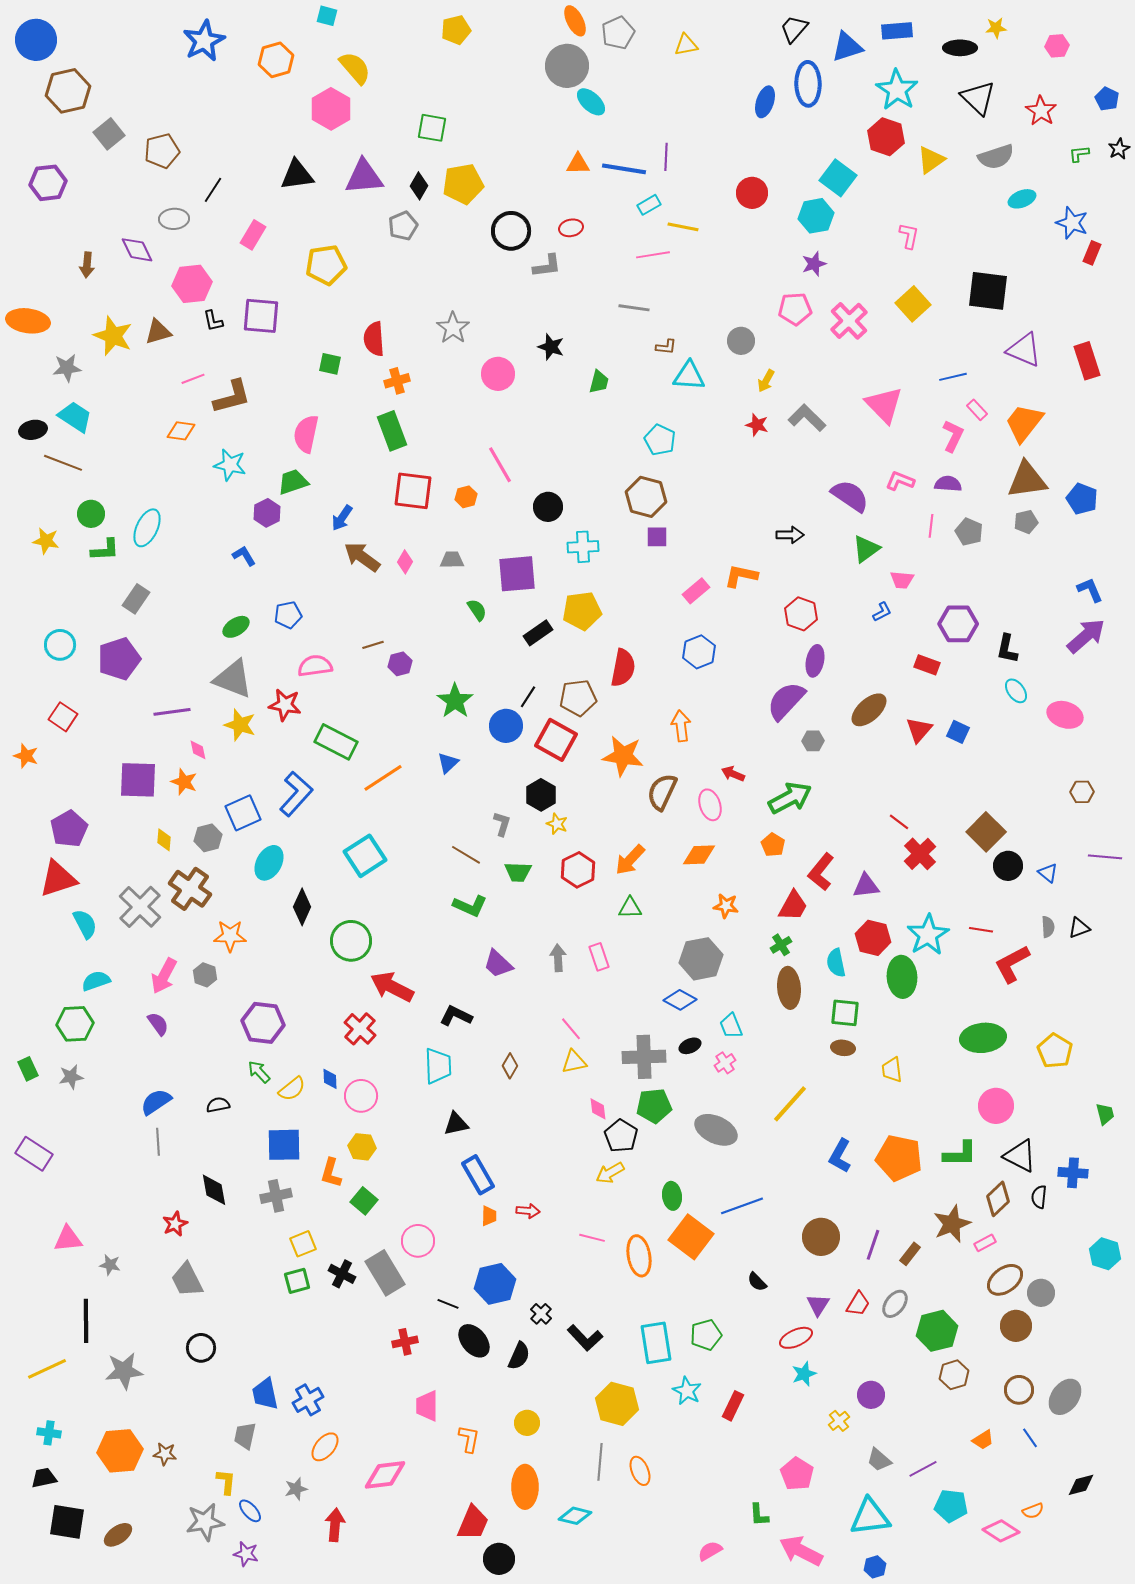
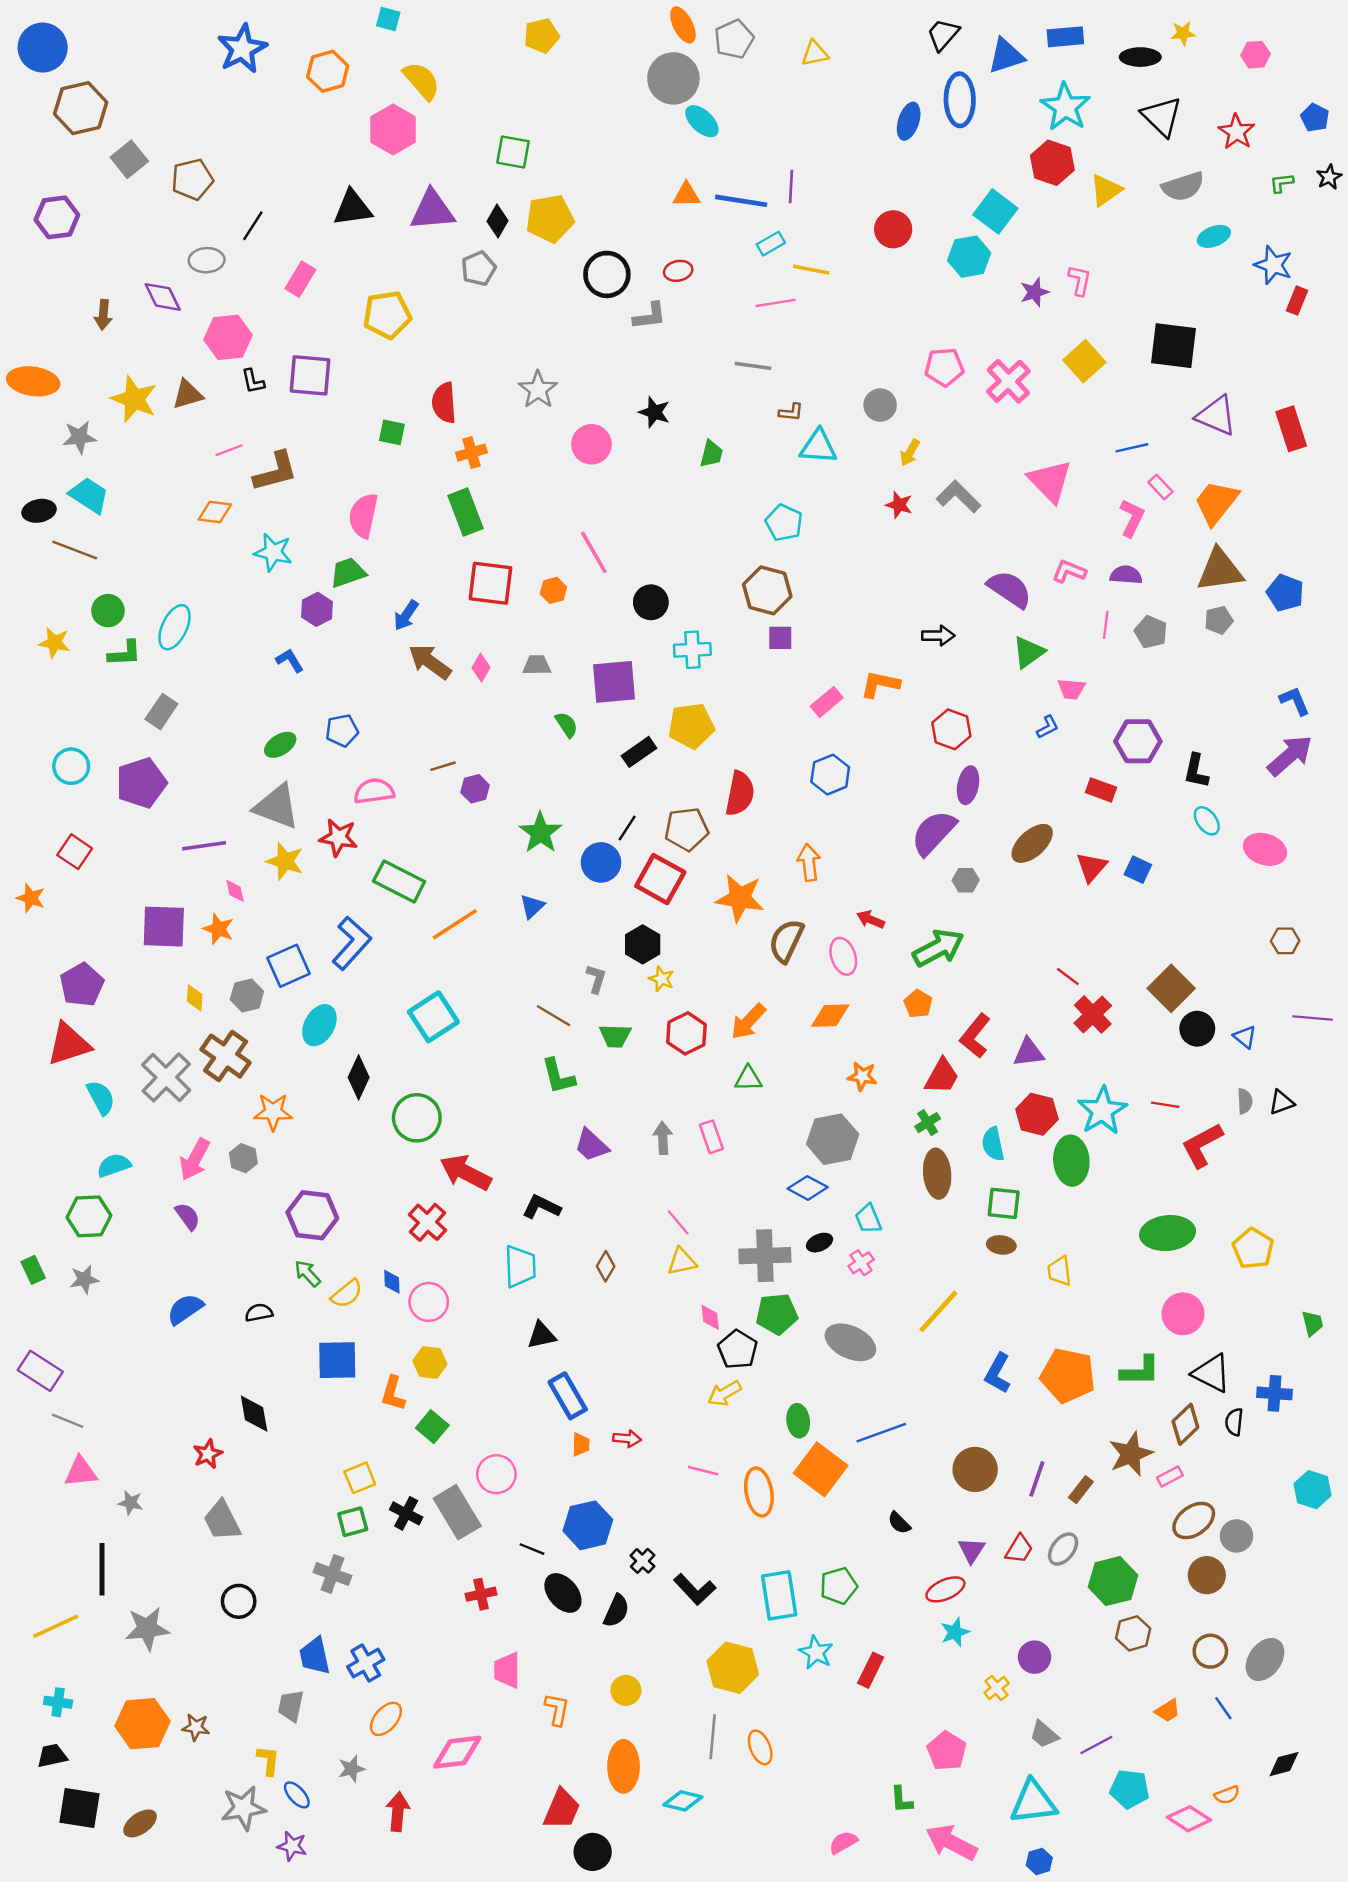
purple star: (814, 264) -> (1035, 292), moved
green L-shape: (470, 906) -> (558, 1076), turned 52
gray line: (158, 1142) -> (68, 1421), moved, turned -64
gray cross: (276, 1196) -> (332, 1574), moved, turned 32

